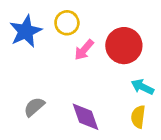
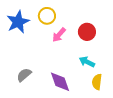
red circle: (124, 46) -> (87, 32), size x0.7
cyan arrow: (142, 87) -> (87, 62), moved

